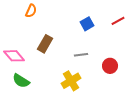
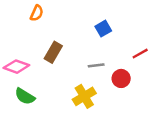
red line: (118, 21) -> (140, 54), moved
pink diamond: (14, 56) -> (16, 67), turned -30
red circle: (110, 66) -> (121, 78), moved

